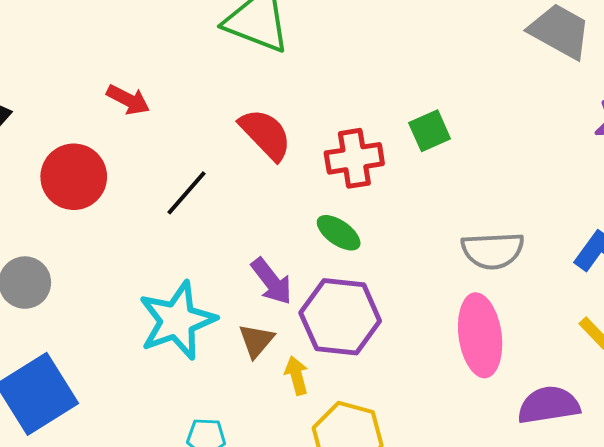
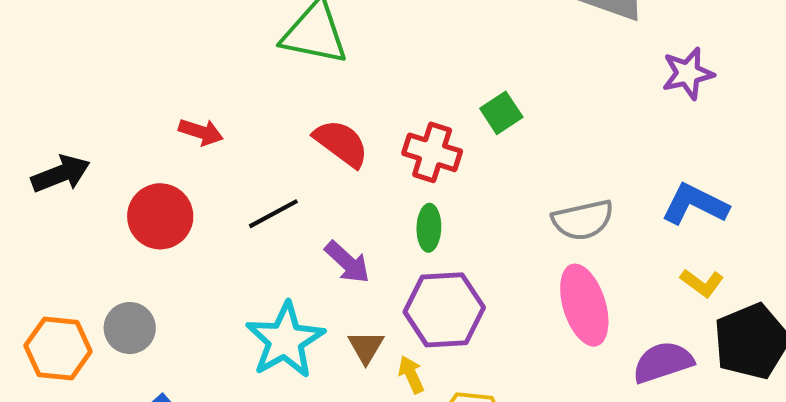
red cross: (354, 158) -> (432, 152), turned 36
black line: (186, 193) -> (273, 214), turned 30
green ellipse: (339, 233) -> (429, 228), turned 66
purple arrow: (272, 281) -> (347, 262), moved

